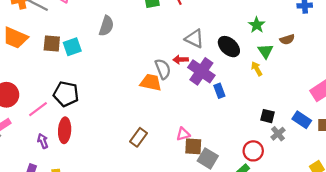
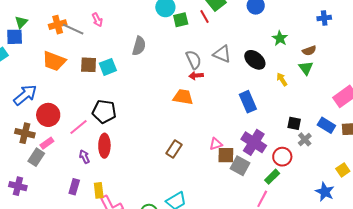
green triangle: (265, 51) -> (306, 68), moved
red arrow: (181, 60) -> (196, 76), moved
gray semicircle: (163, 69) -> (194, 60), moved
purple cross: (201, 71) -> (254, 142), moved
blue rectangle: (219, 91) -> (248, 102), size x1.5

